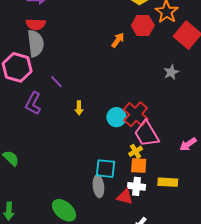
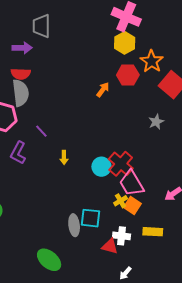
orange square: (139, 165) -> (132, 205), moved, turned 30
gray ellipse: (98, 186) -> (74, 225), moved

